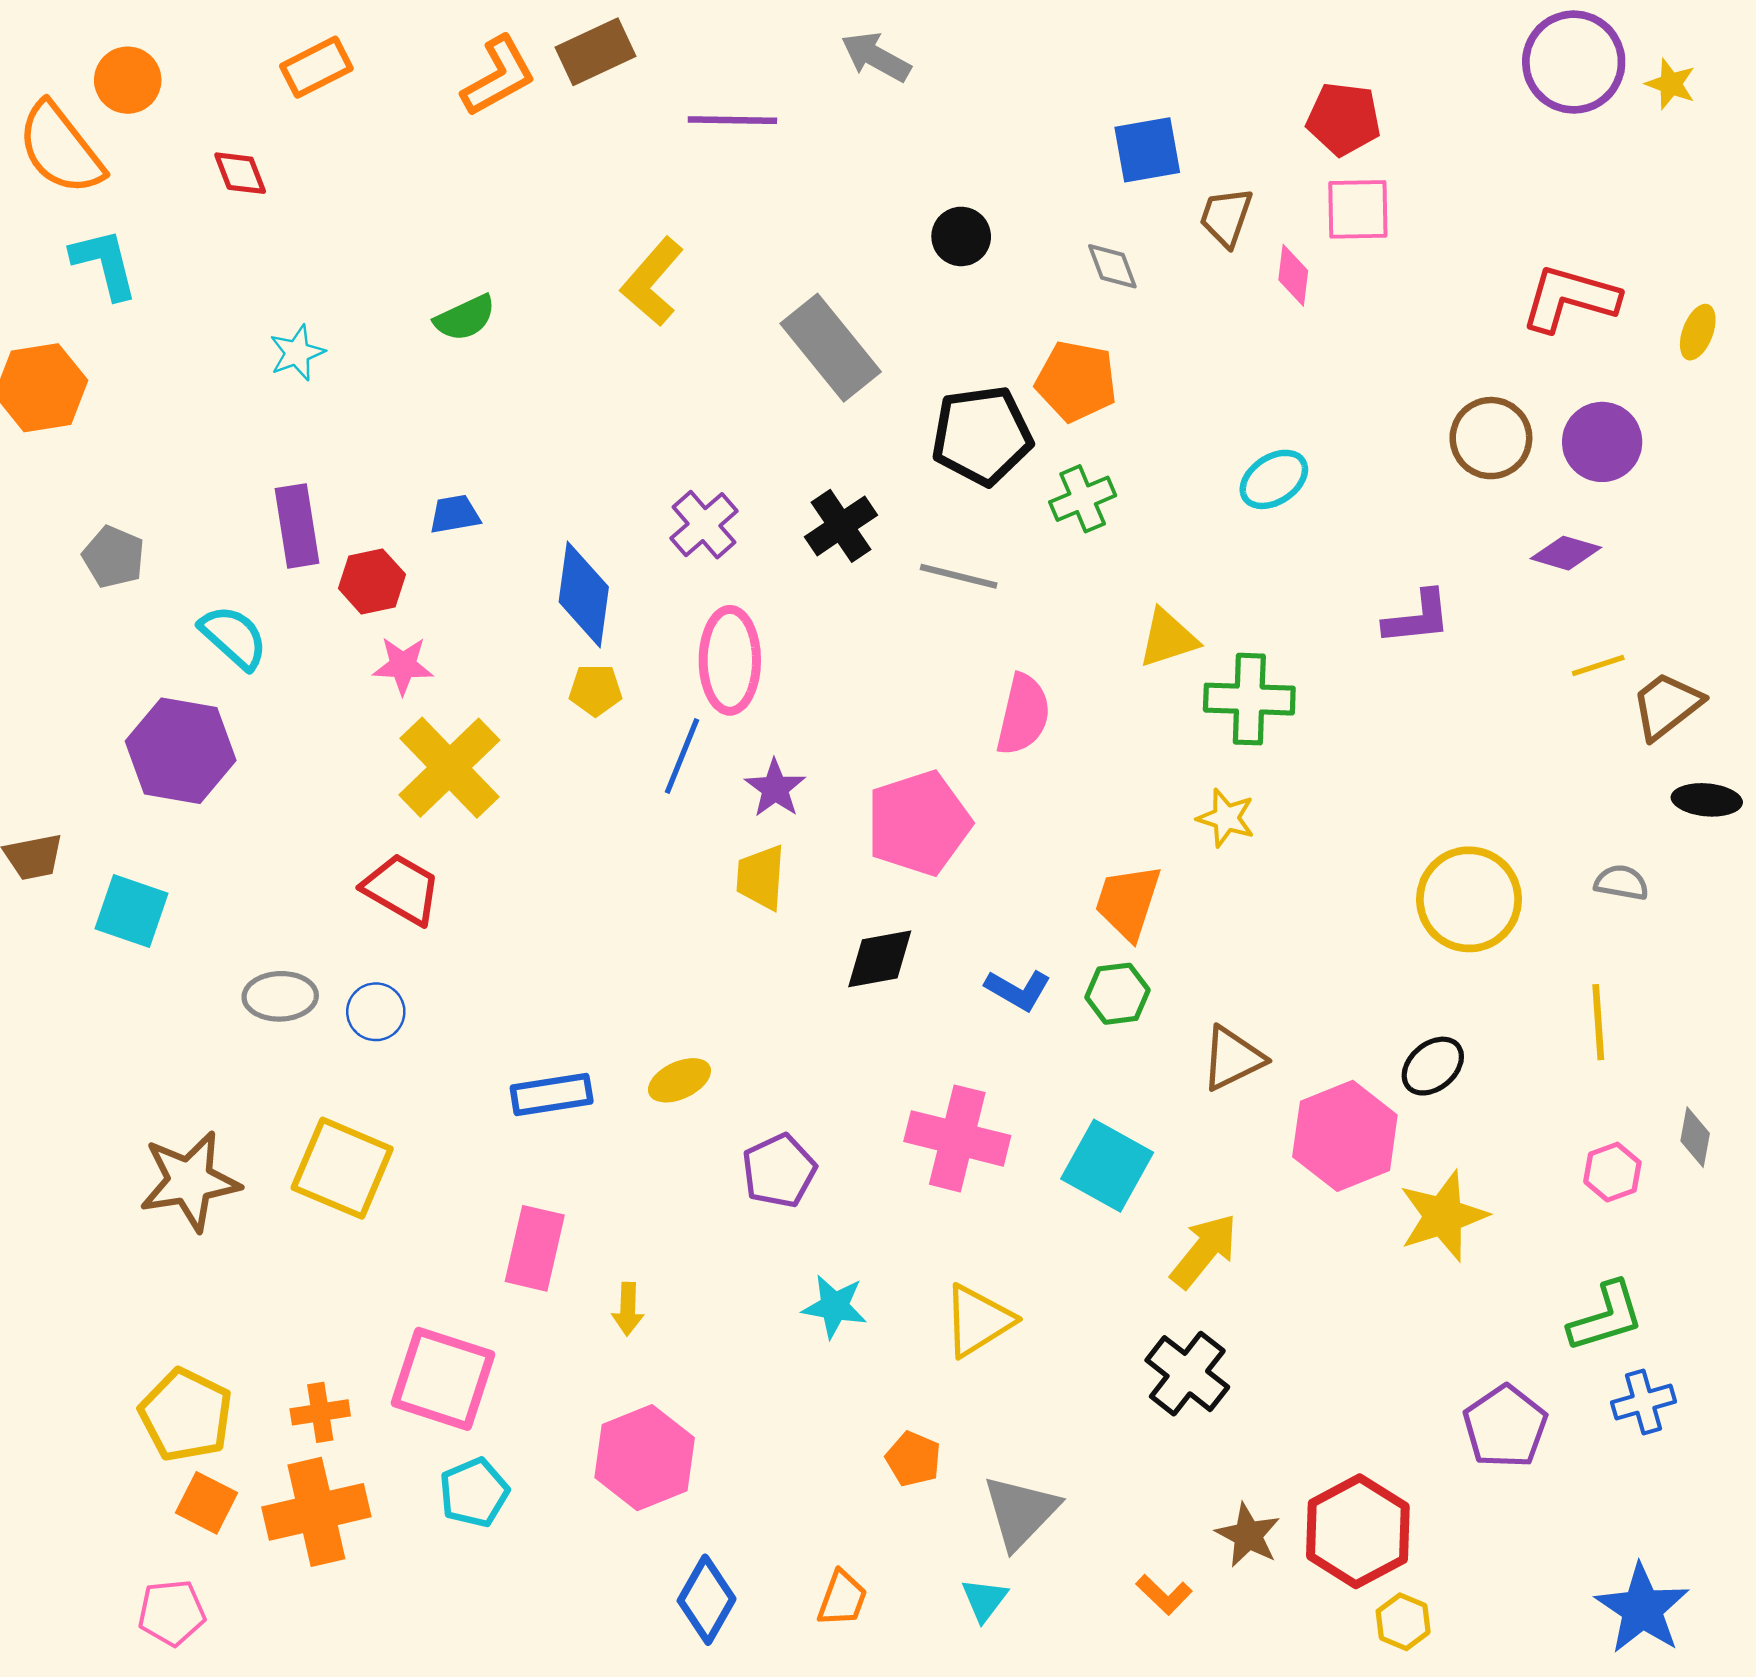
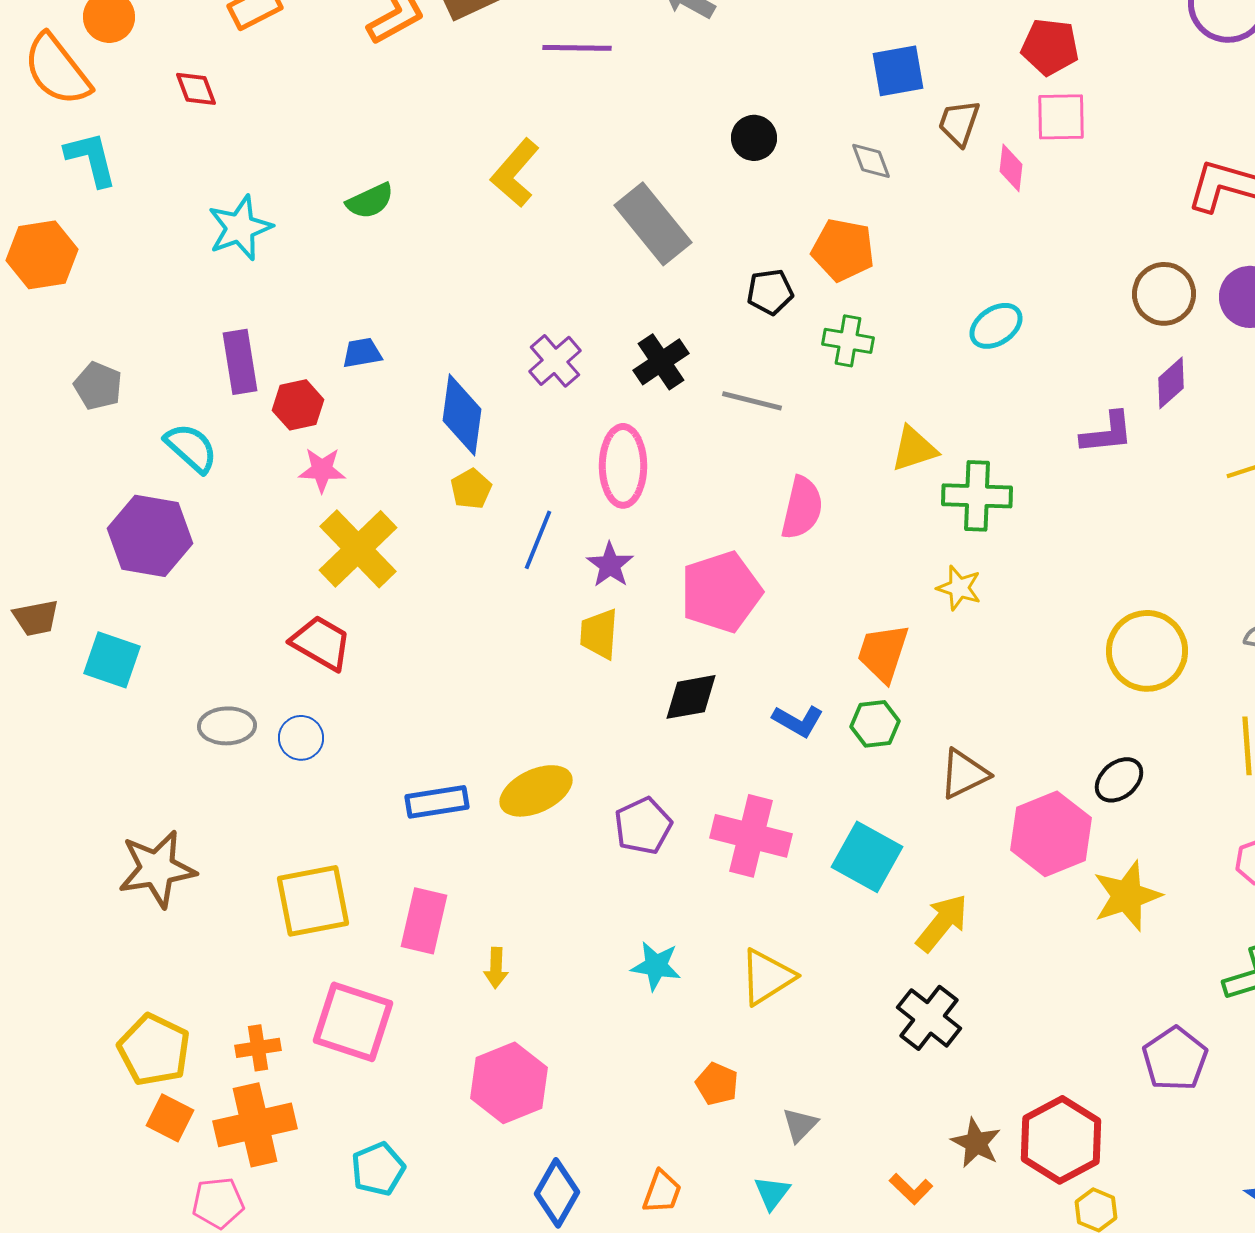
cyan star: (297, 353) -> (240, 228), size x1.5
black pentagon: (982, 435) -> (770, 292), size x0.6
green cross: (1083, 499) -> (848, 341), turned 33
purple diamond: (1566, 553) -> (1171, 383), moved, turned -58
pink ellipse: (730, 660) -> (623, 466), moved
yellow pentagon: (595, 690) -> (471, 489), turned -30
yellow ellipse: (679, 1080) -> (536, 791), size x1.5
yellow square: (342, 1168) -> (313, 901), moved, turned -34
purple pentagon: (779, 1171) -> (643, 826), moved
cyan pentagon: (474, 1492) -> (378, 1169), moved
gray triangle: (1021, 1512) -> (800, 1125), size x0.6
pink pentagon: (172, 1613) -> (218, 1203), moved

